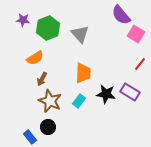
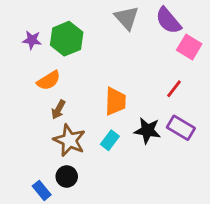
purple star: (23, 20) -> (32, 40), moved
gray triangle: (80, 34) -> (127, 18), moved
red line: (140, 64) -> (174, 89), moved

